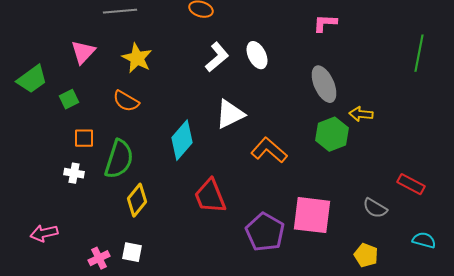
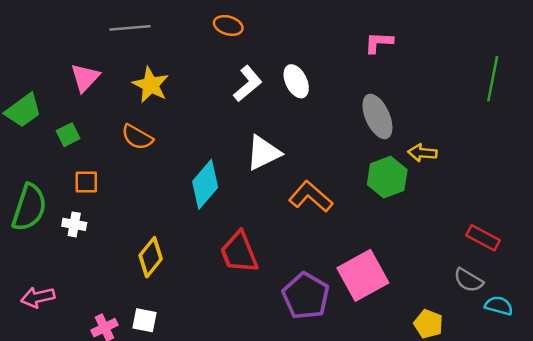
green semicircle: (119, 159) -> (29, 207), moved
gray semicircle: (375, 208) -> (468, 280), moved
pink square: (312, 215) -> (363, 275), turned -36

